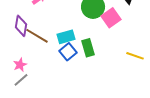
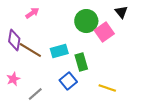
blue square: (68, 52) -> (68, 81), moved
yellow line: (135, 56) -> (107, 88), moved
gray line: (21, 80) -> (35, 94), moved

